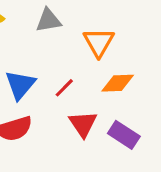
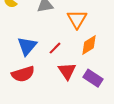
orange diamond: (118, 83) -> (89, 45), turned -30

